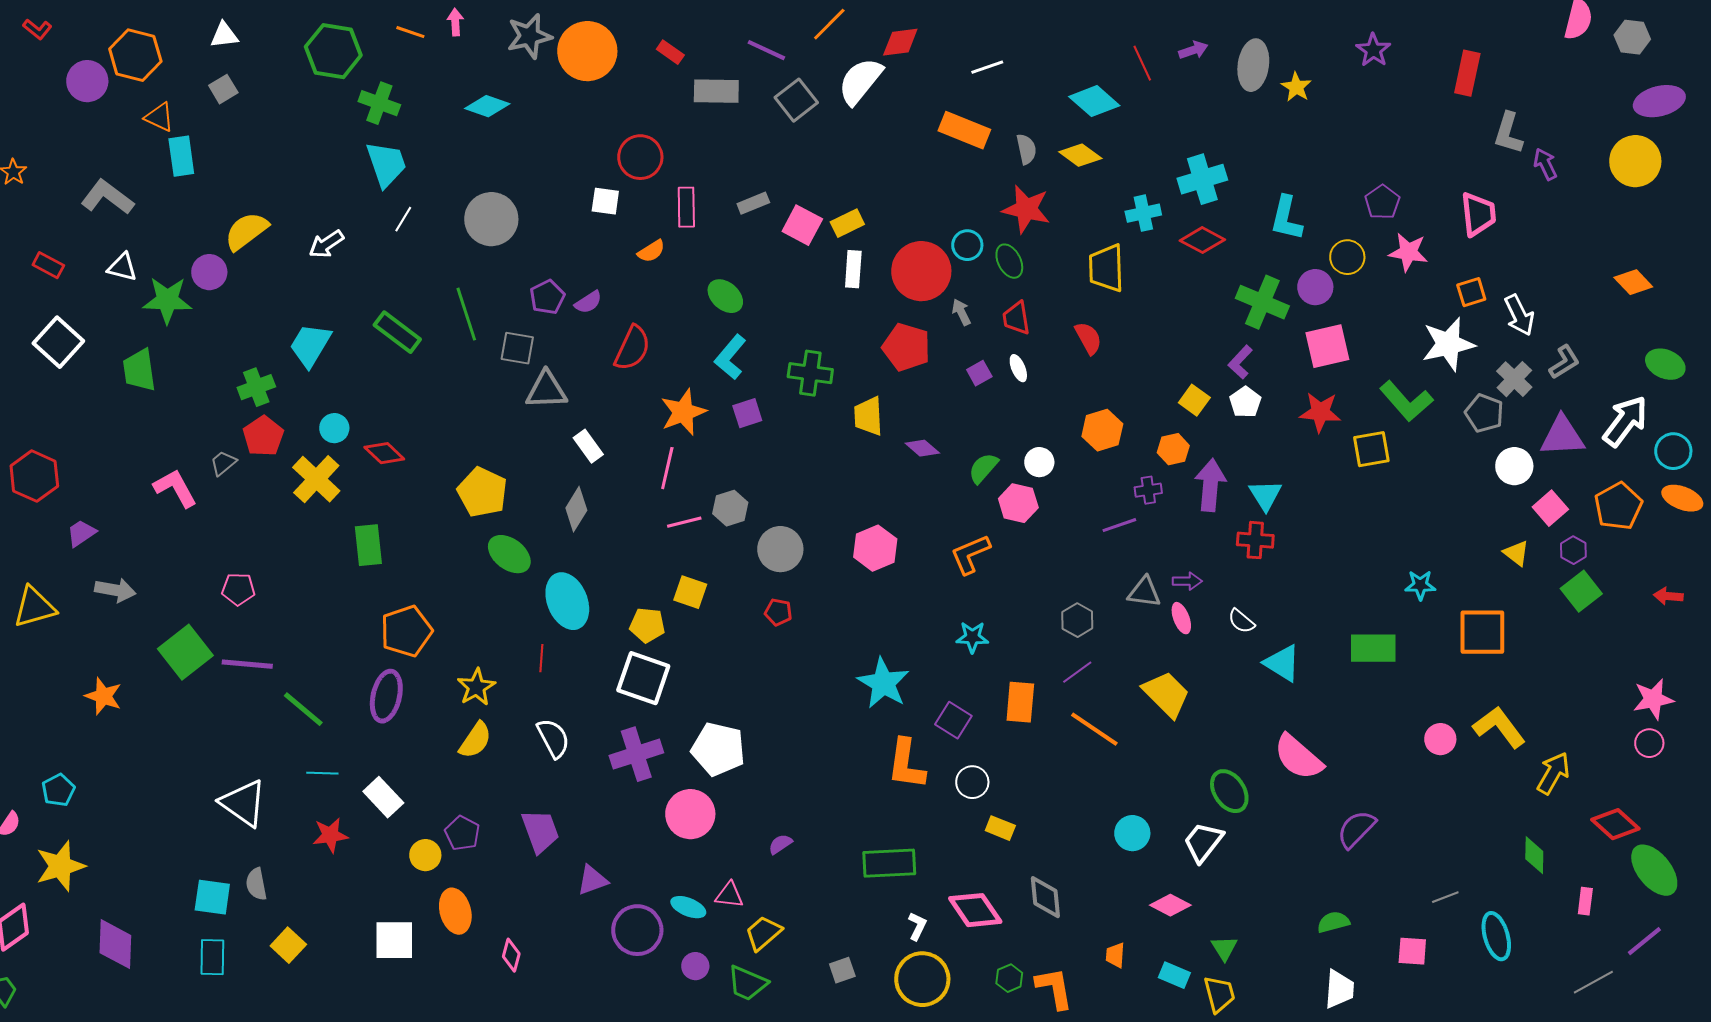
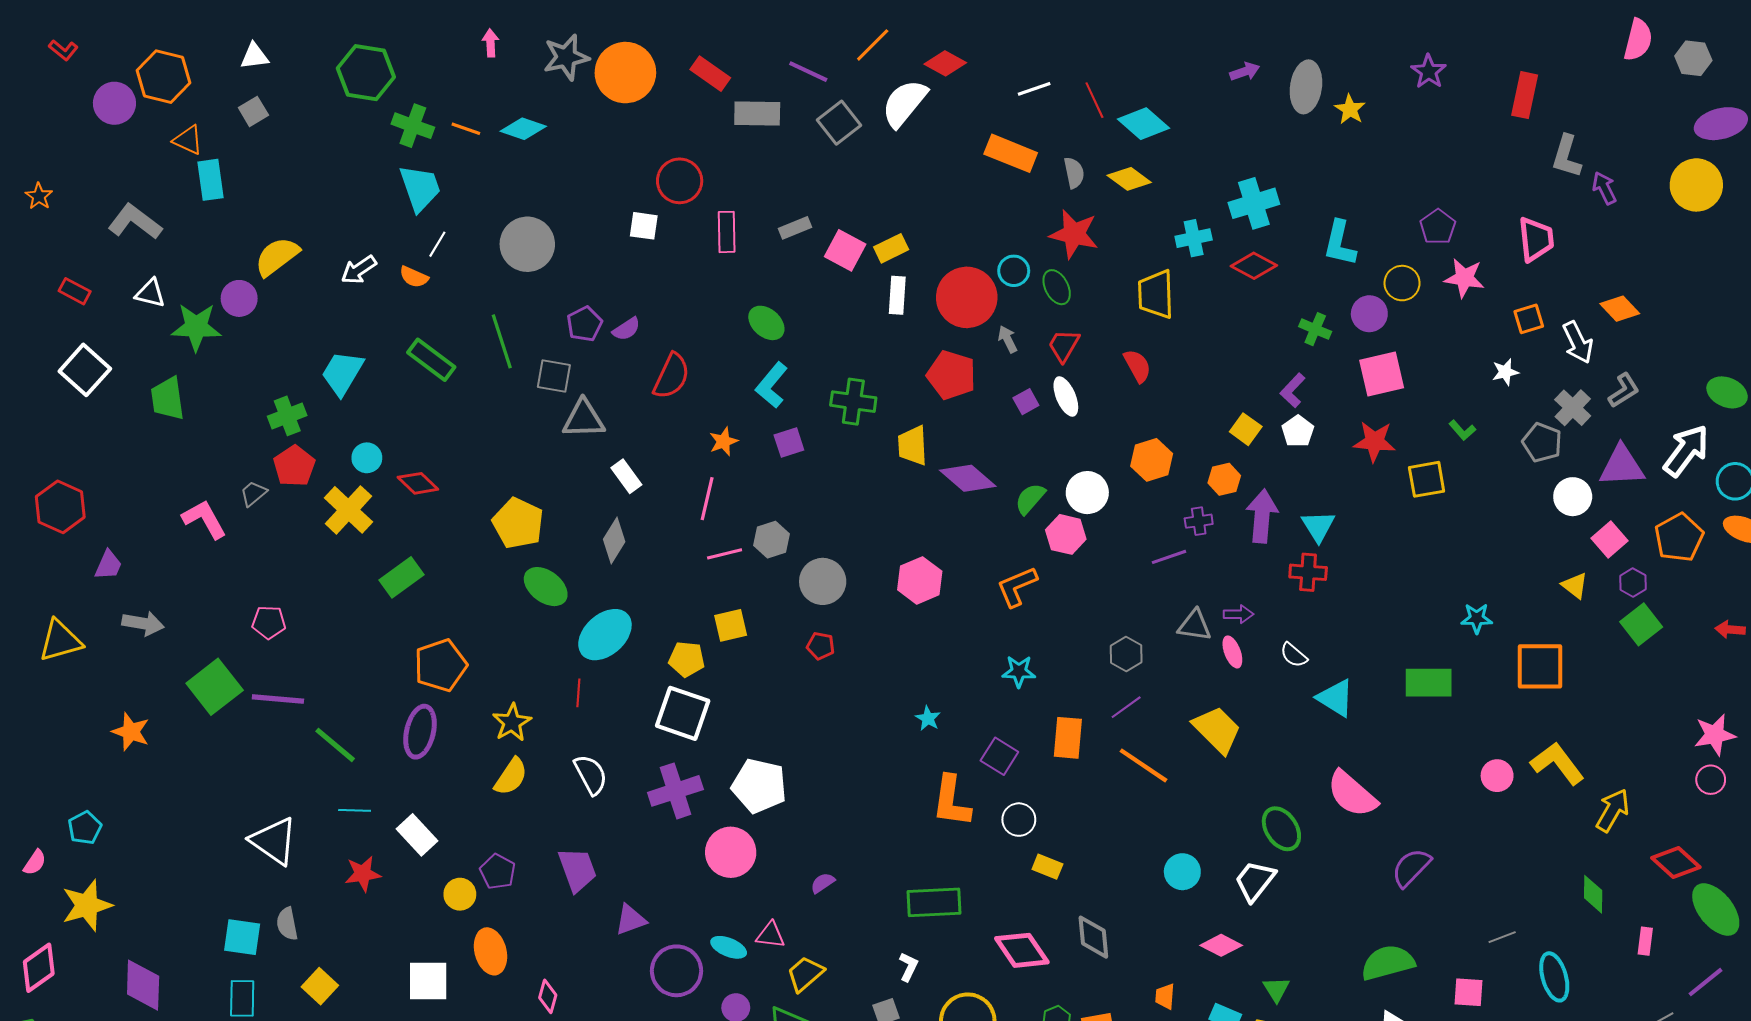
orange line: (410, 32) -> (466, 129), moved
red diamond: (900, 42) -> (945, 63), turned 36
red rectangle: (670, 52) -> (710, 74), size x1.4
red line: (1142, 63) -> (1094, 100), moved
orange semicircle: (651, 251) -> (414, 277), moved, turned 56
orange diamond: (1633, 282) -> (1620, 309), moved
green cross: (1262, 302) -> (1315, 329), size x0.6
red trapezoid: (1016, 318) -> (1064, 345), turned 39
white star: (1448, 344) -> (1505, 372), size x0.5
white ellipse: (1018, 368) -> (1066, 396), size x1.4
green L-shape: (1406, 401) -> (1462, 430), size x0.5
orange star: (683, 412) -> (724, 441), size x0.6
purple diamond: (922, 448) -> (968, 478), size x1.6
white circle: (1039, 462) -> (1087, 493), size x1.4
purple trapezoid: (81, 533) -> (108, 565), turned 148
green rectangle: (368, 545) -> (402, 577), turned 60
yellow square: (690, 592) -> (731, 625), turned -32
cyan ellipse: (567, 601) -> (605, 635), turned 70
cyan star: (883, 683) -> (928, 718), size x0.5
green semicircle: (1333, 922) -> (1388, 963), size x1.6
white L-shape: (917, 926) -> (908, 967), moved

